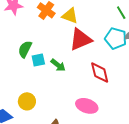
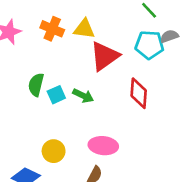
red diamond: (100, 73) -> (139, 93), turned 30
pink ellipse: (87, 106) -> (103, 146), moved

